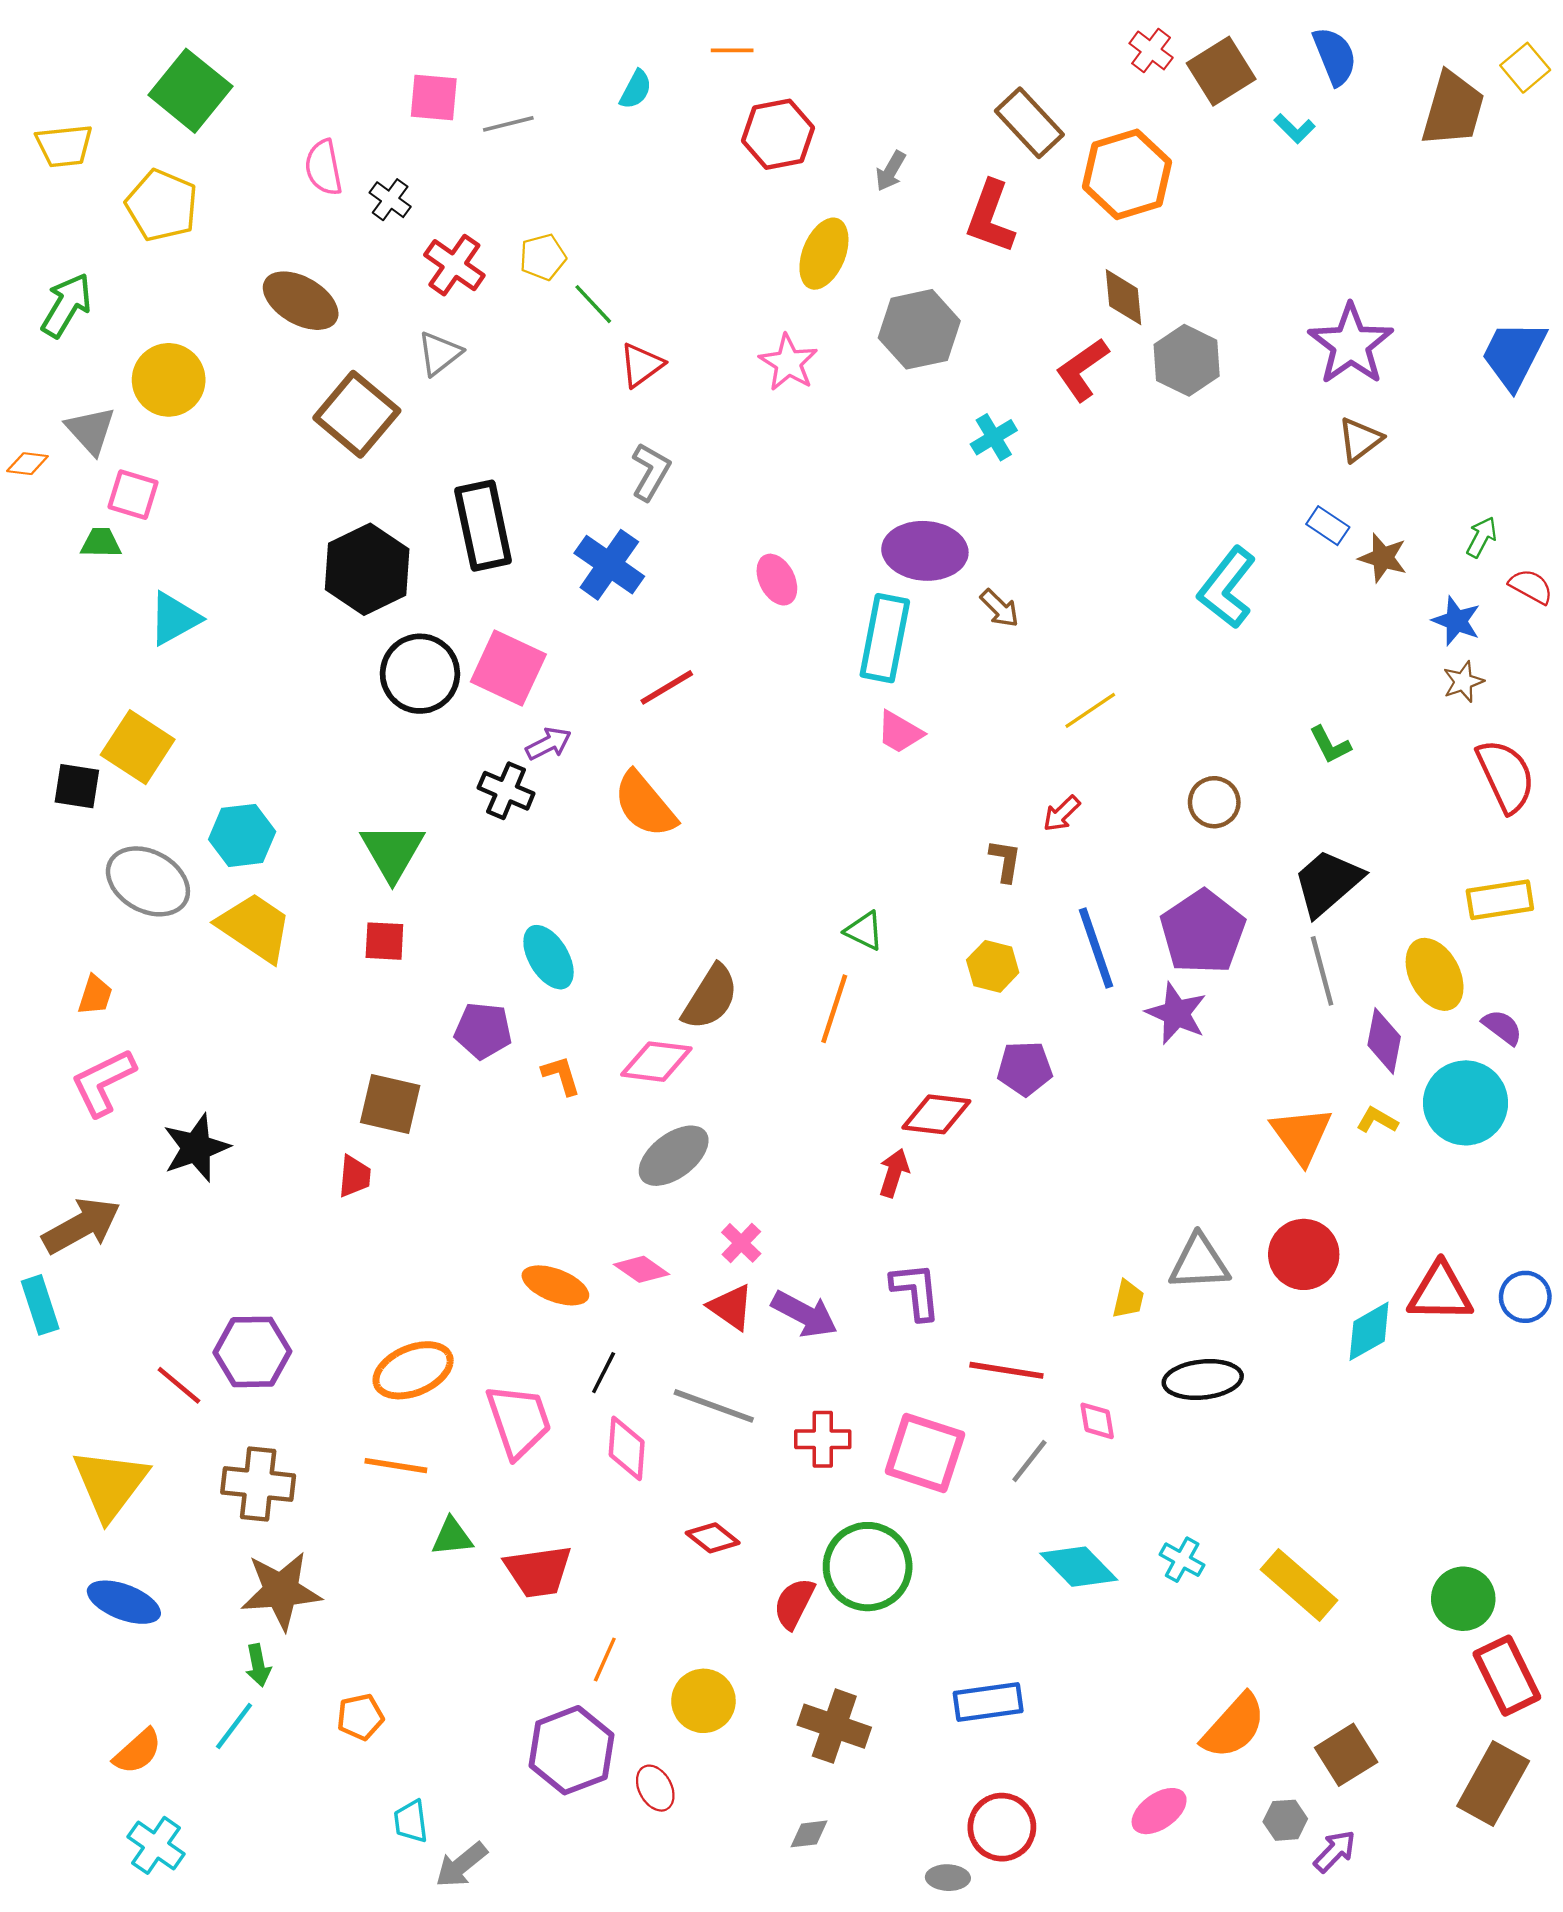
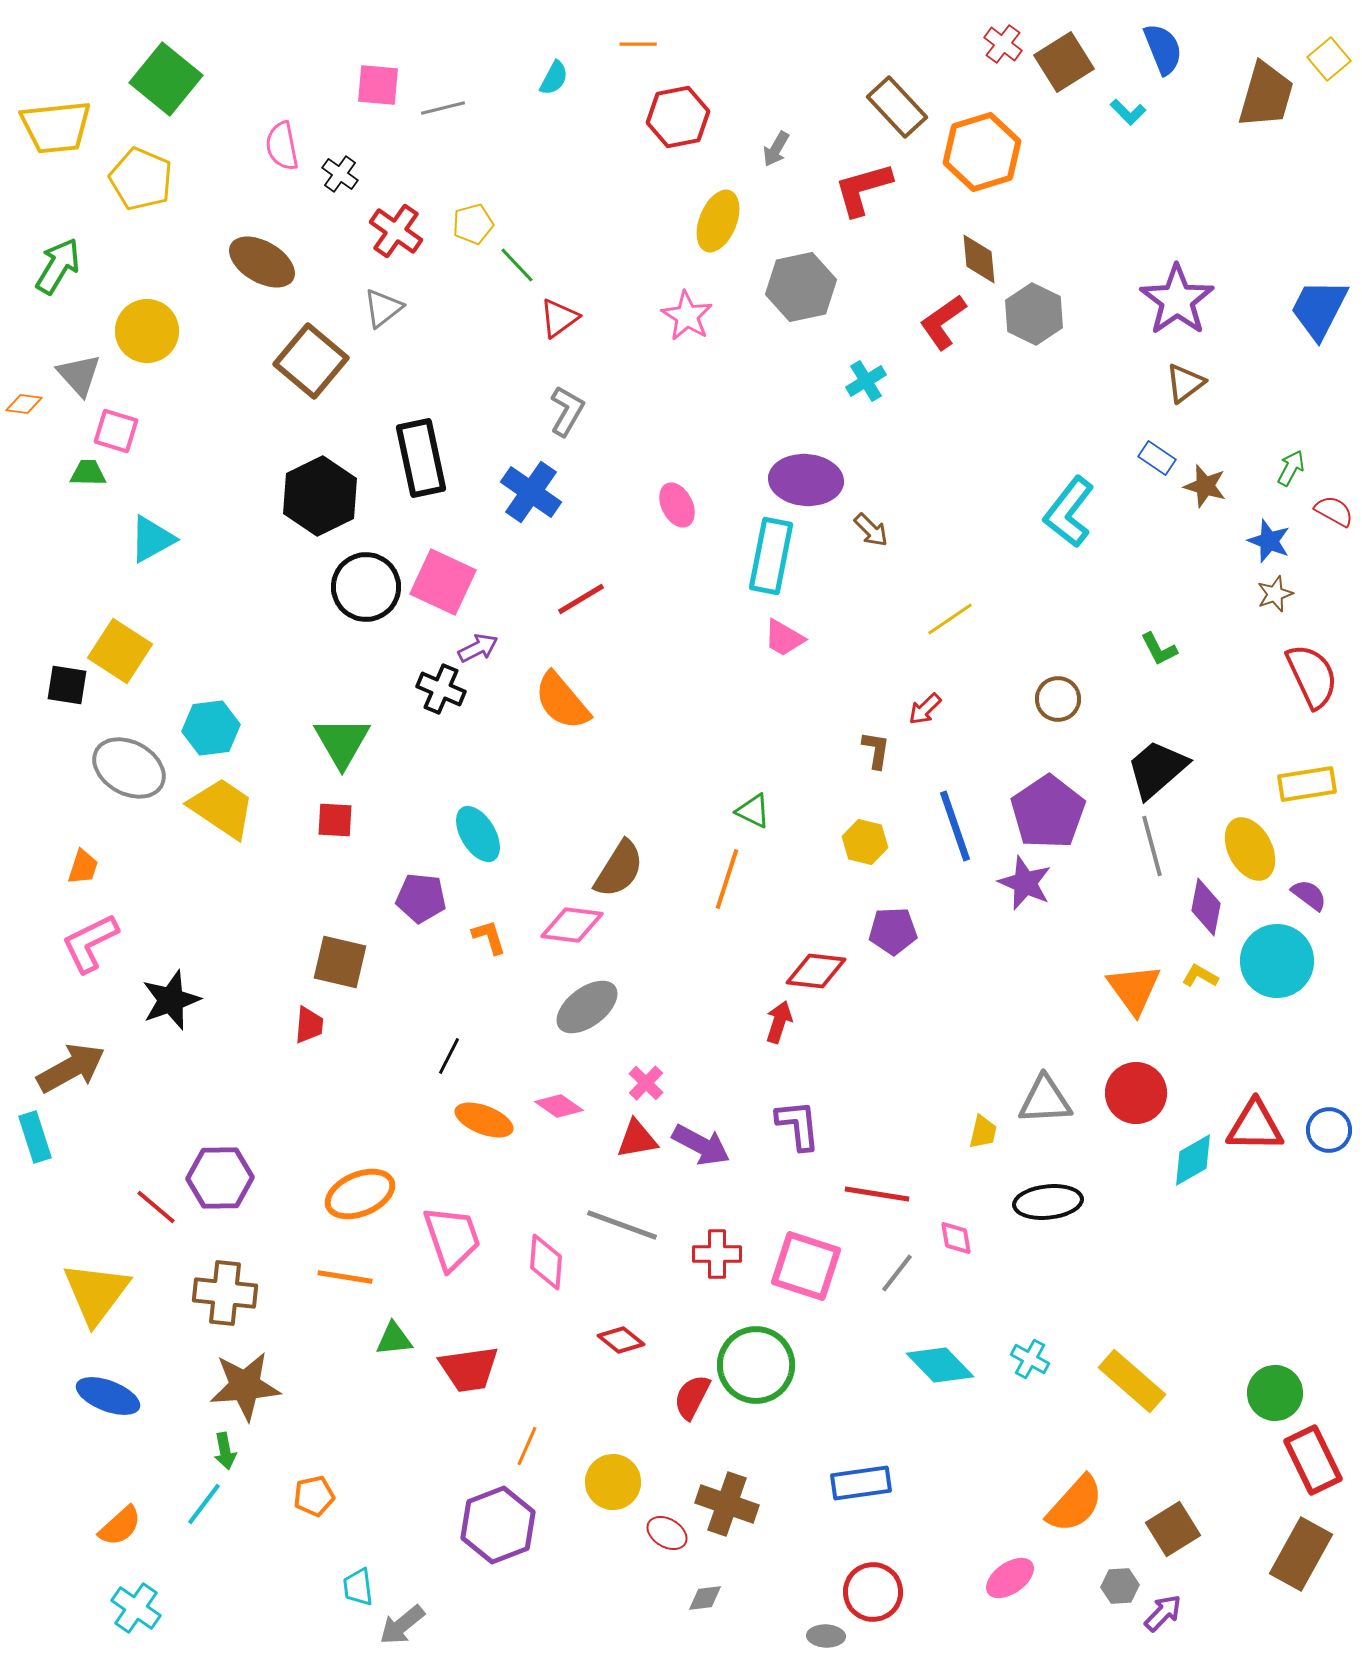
yellow trapezoid: (64, 146) -> (56, 127), size x1.4
red L-shape: (990, 217) -> (863, 189), turned 54
red triangle: (731, 1307) -> (637, 1139), turned -45
black line: (604, 1373) -> (449, 1056), moved
red ellipse: (655, 1788) -> (667, 1533), moved, turned -30

